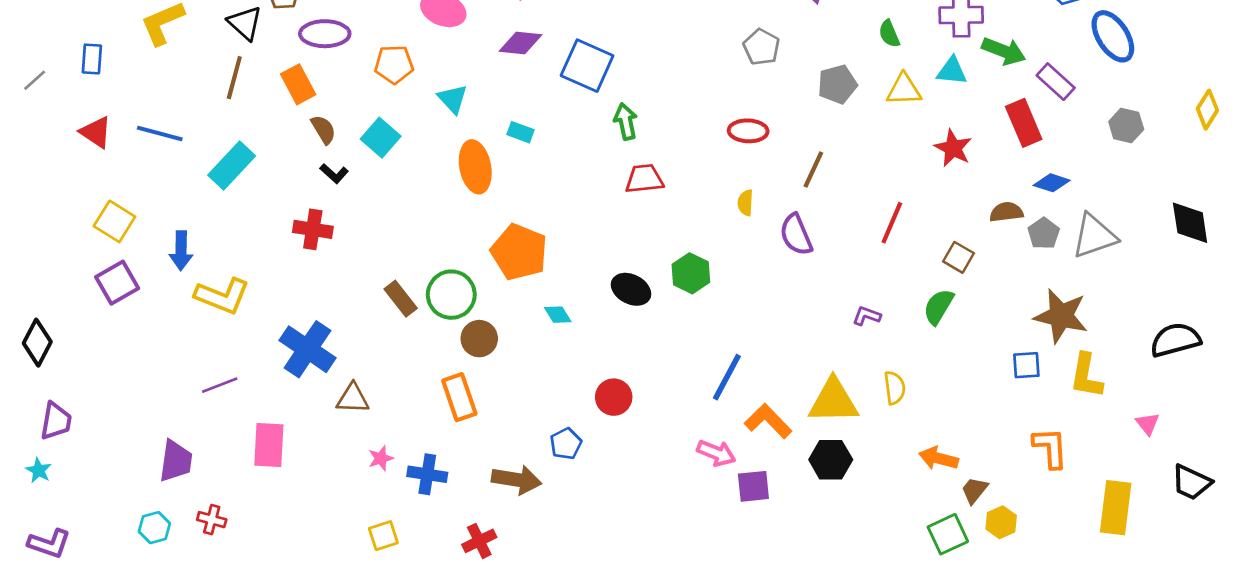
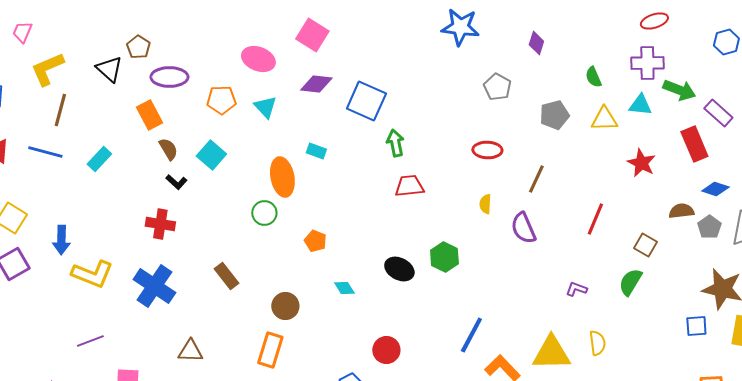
brown line: (234, 78) -> (60, 110), moved
cyan triangle: (453, 99) -> (265, 107), moved
cyan rectangle: (232, 165) -> (99, 159), moved, size x0.7
orange pentagon: (519, 252) -> (315, 241), size x0.5
green circle: (451, 295) -> (264, 213), moved, size x0.7
blue cross: (308, 349) -> (154, 286), moved
orange rectangle: (459, 397) -> (270, 350), turned 36

